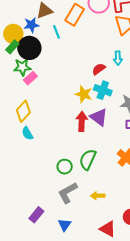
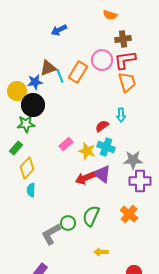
cyan line: (57, 32) -> (60, 76), moved
green rectangle: (12, 47) -> (16, 148), moved
pink rectangle: (30, 78) -> (66, 144), moved
red arrow: (82, 121) -> (85, 178), turned -114
cyan semicircle: (27, 133) -> (31, 190), turned 32
gray L-shape: (68, 193) -> (51, 234), moved

